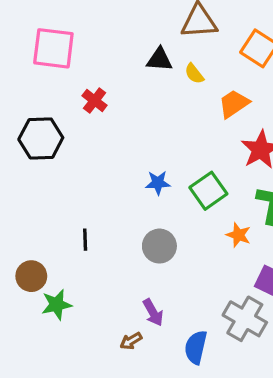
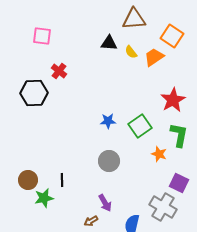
pink square: (53, 48) -> (42, 36), size x0.7
red cross: (95, 101) -> (59, 71), moved
orange trapezoid: (234, 104) -> (154, 57), moved
black line: (85, 240) -> (62, 180), moved

